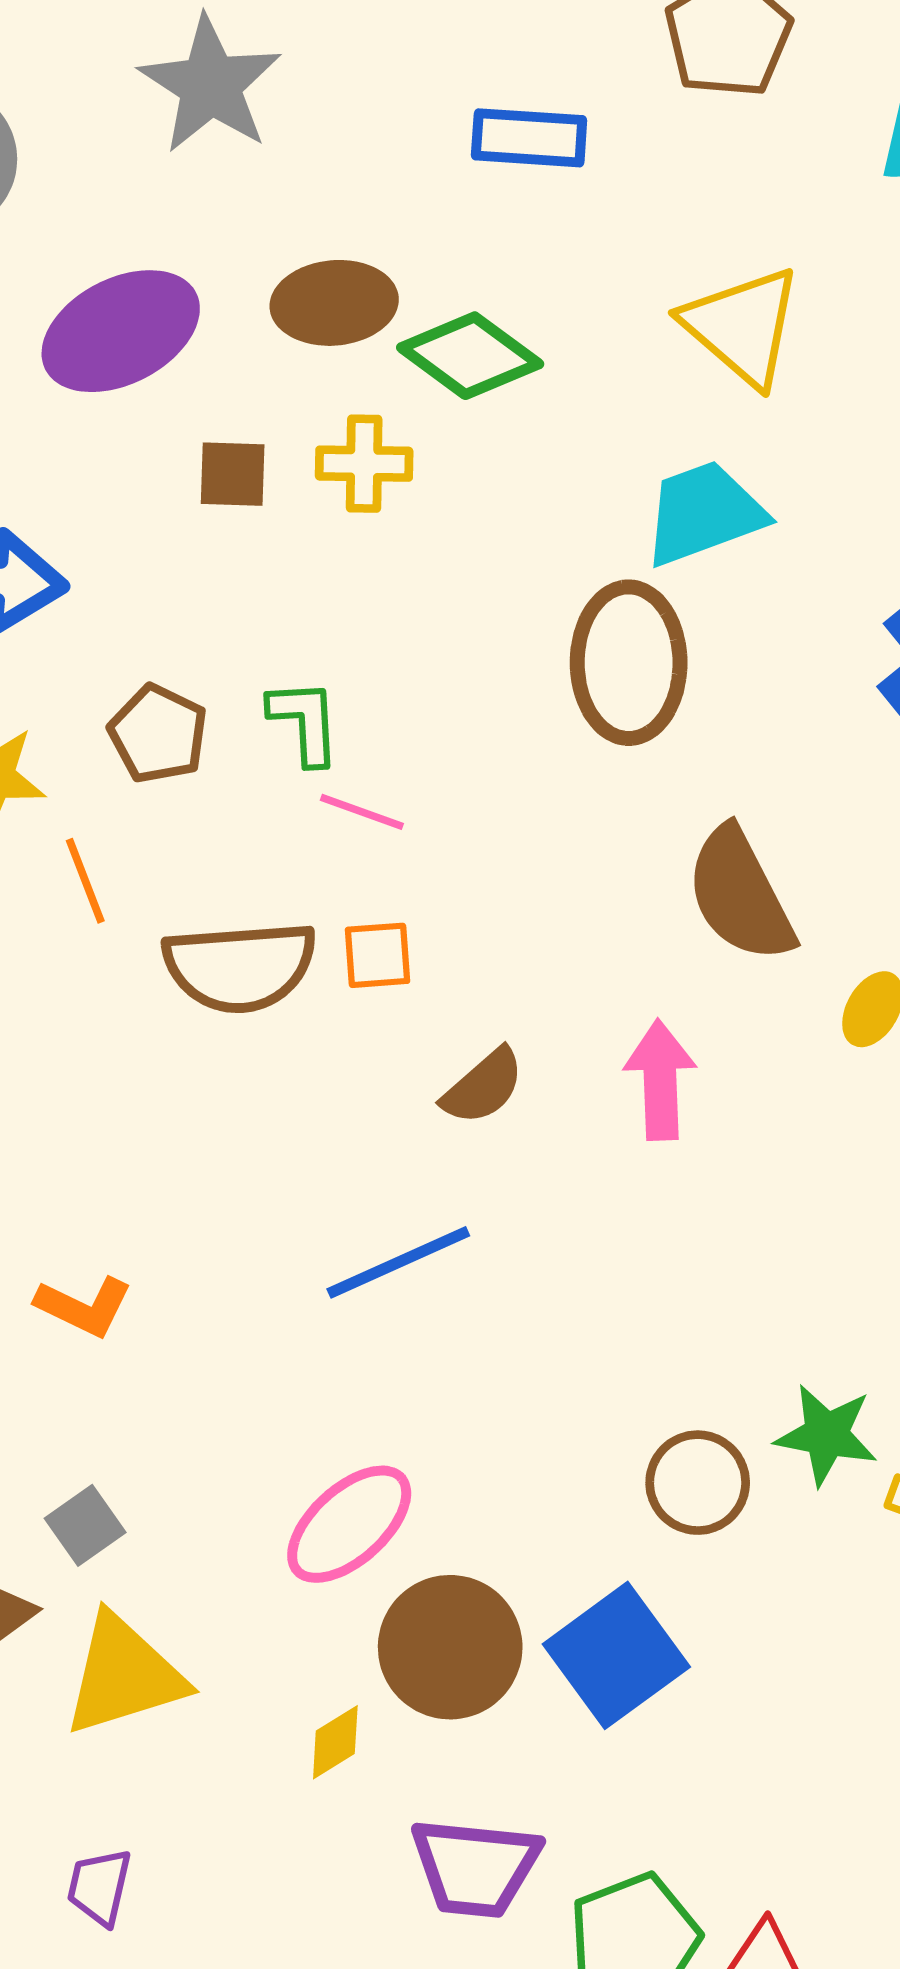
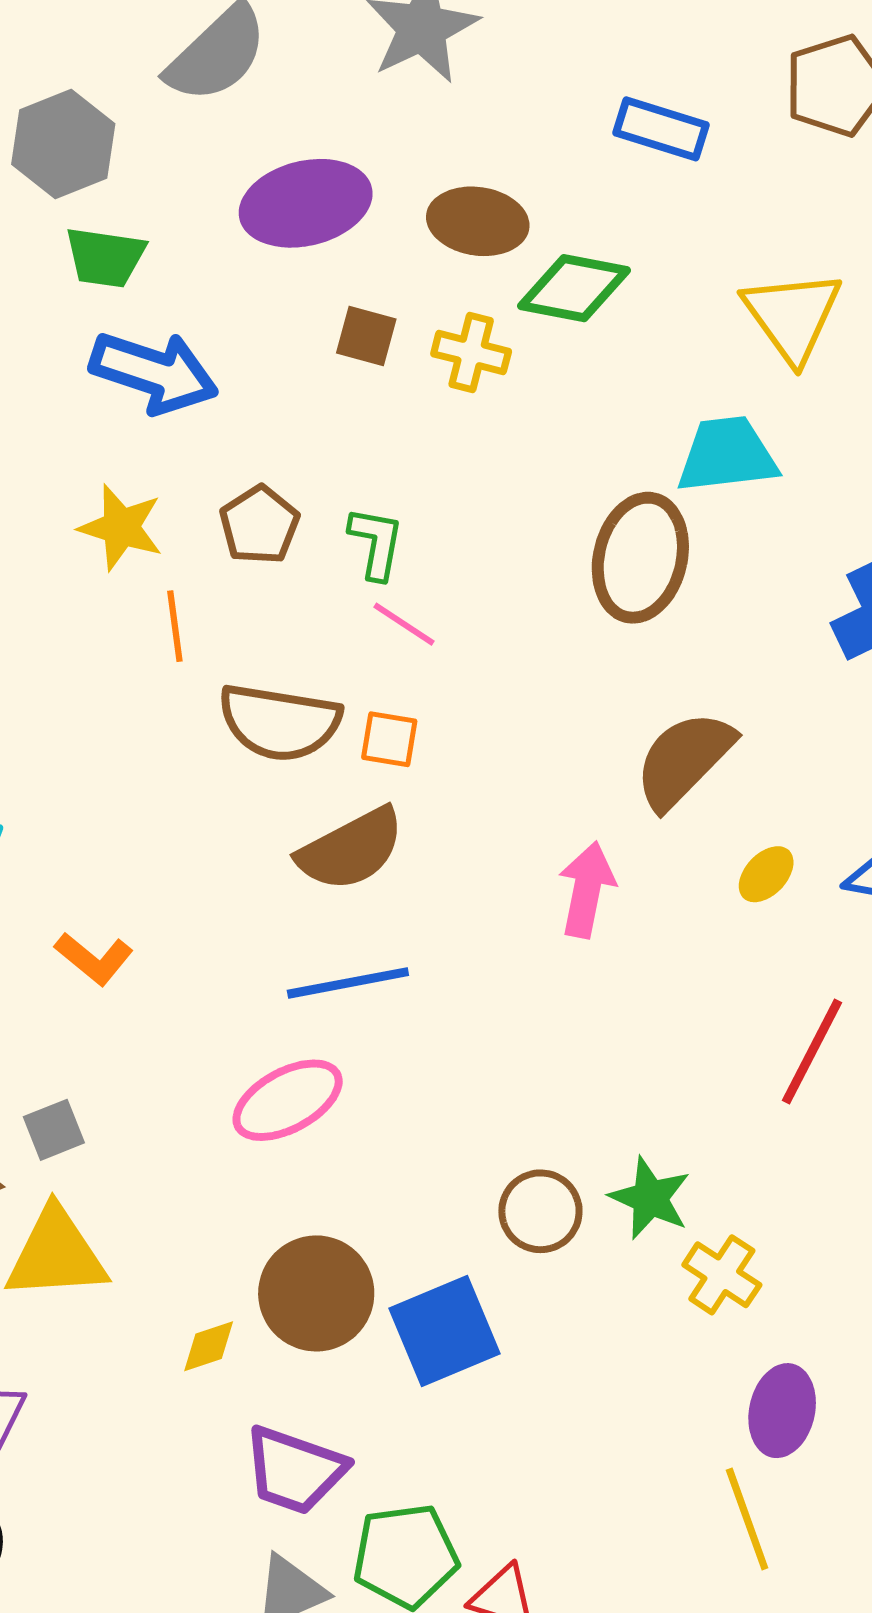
green diamond: (470, 356) -> (574, 288), turned -39
brown semicircle: (740, 895) -> (684, 760), turned 58
brown semicircle: (483, 1087) -> (351, 849), moved, size x1.5
pink ellipse: (349, 1524) -> (288, 1100), moved

